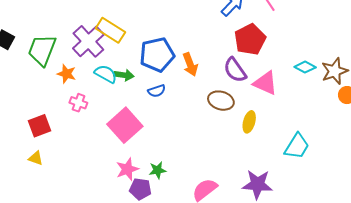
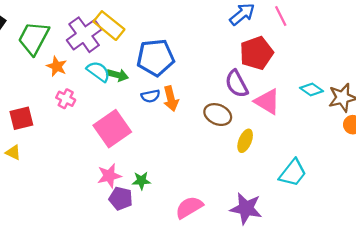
orange arrow: (190, 64) -> (171, 99), moved

